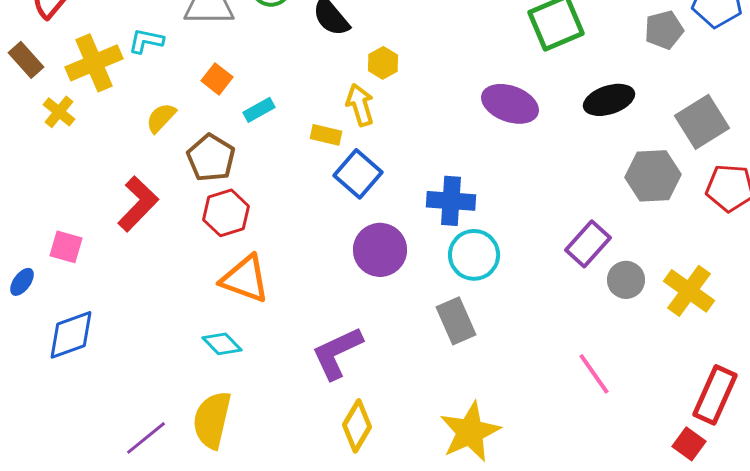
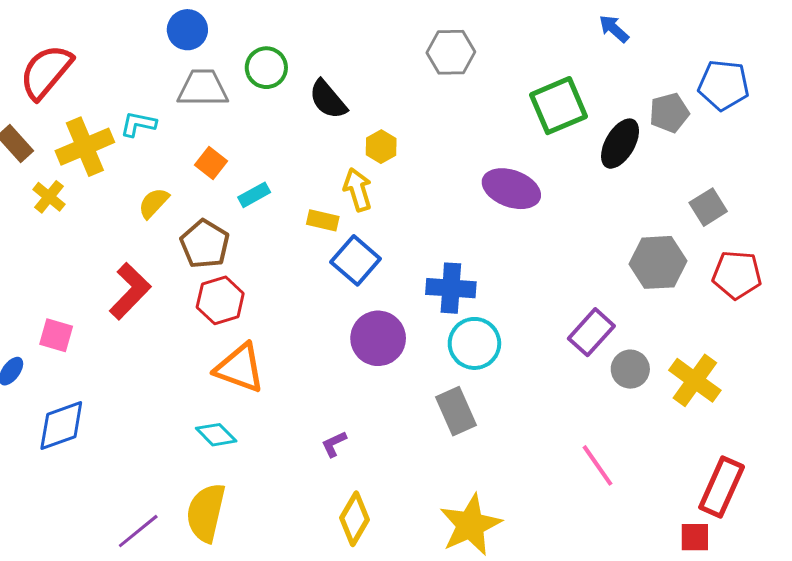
black ellipse: (609, 100) -> (620, 144), moved, turned -42
gray square: (702, 122) -> (708, 207), size x0.7
purple L-shape: (337, 353) -> (334, 444), size x0.5
red square: (689, 444) -> (695, 537), turned -36

